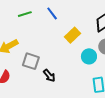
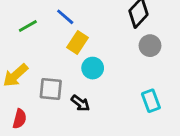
yellow rectangle: (73, 35) -> (78, 43), moved
cyan circle: (89, 56) -> (93, 68), moved

